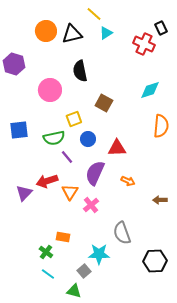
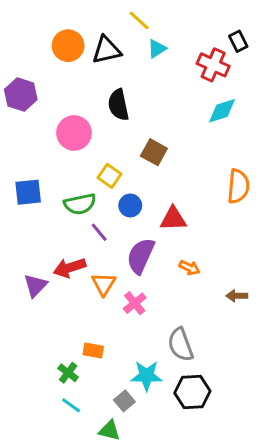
cyan diamond: (150, 90) -> (222, 111), moved
yellow square: (74, 119) -> (110, 176), turned -35
black hexagon: (155, 261) -> (192, 392), moved

